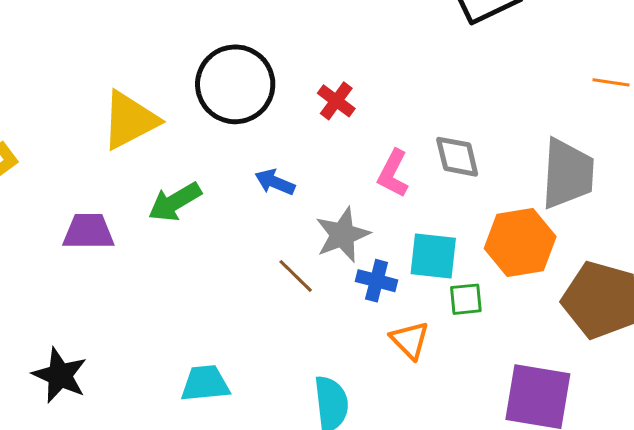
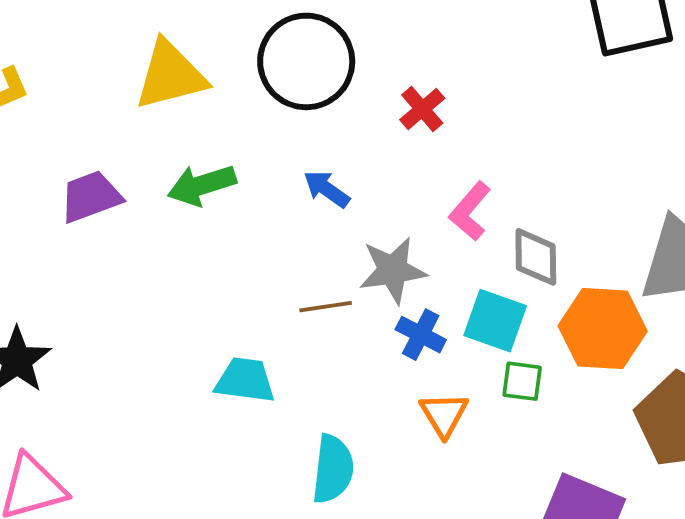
gray diamond: (457, 157) -> (536, 257), moved
purple trapezoid: (88, 232) -> (91, 197), turned -34
brown line: (296, 276) -> (326, 307), turned -66
cyan trapezoid: (205, 383) -> (245, 380), moved

